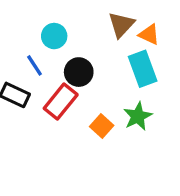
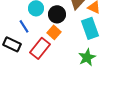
black circle: (79, 72) -> (57, 14), moved
orange square: (102, 126) -> (54, 32), moved

